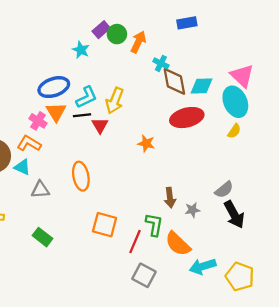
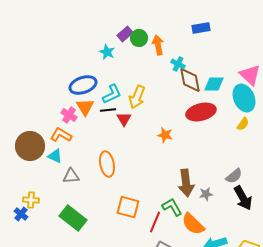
orange arrow: (138, 42) -> (158, 45), turned -36
brown arrow: (170, 198) -> (186, 183), size x1.5
green L-shape: (154, 225) -> (172, 207), turned -40
green rectangle: (43, 237) -> (73, 218), size x1.5

